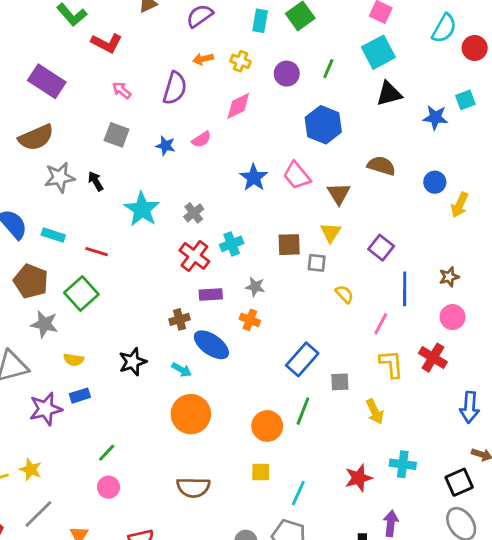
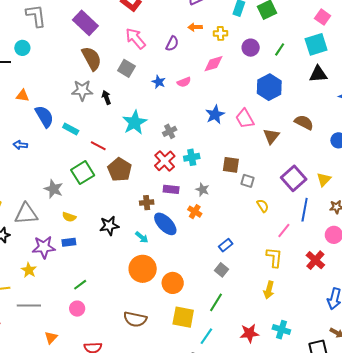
yellow cross: (241, 61) -> (221, 33), turned -32
purple semicircle: (175, 88) -> (172, 44), size x0.7
pink arrow: (122, 90) -> (136, 38), size x1.6
brown semicircle: (36, 137) -> (92, 58), moved, turned -105
yellow triangle: (331, 232) -> (324, 179), moved
purple square: (381, 248) -> (294, 178), size x1.4
brown pentagon: (31, 281) -> (120, 170), moved
blue rectangle: (302, 359) -> (226, 245), size x0.6
yellow L-shape: (391, 364) -> (274, 257), moved
gray square: (340, 382) -> (222, 270), moved, turned 32
green line: (303, 411) -> (216, 302), moved
yellow arrow: (375, 412) -> (269, 290), turned 30
orange circle: (267, 426) -> (173, 283), moved
yellow star: (31, 470) -> (29, 270), moved
yellow square: (261, 472) -> (183, 317), size x1.6
gray line: (38, 514) -> (29, 306), moved, turned 35

